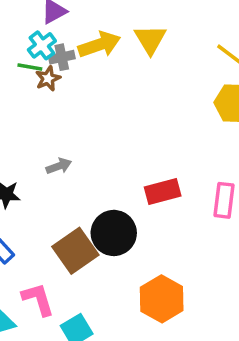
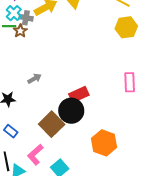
gray cross: (62, 57) -> (26, 18), turned 32
red rectangle: (163, 192) -> (79, 94), moved
pink L-shape: (38, 299) -> (35, 155), turned -105

